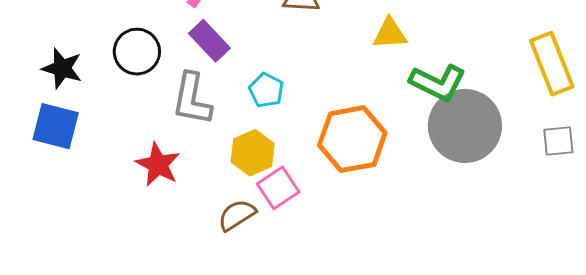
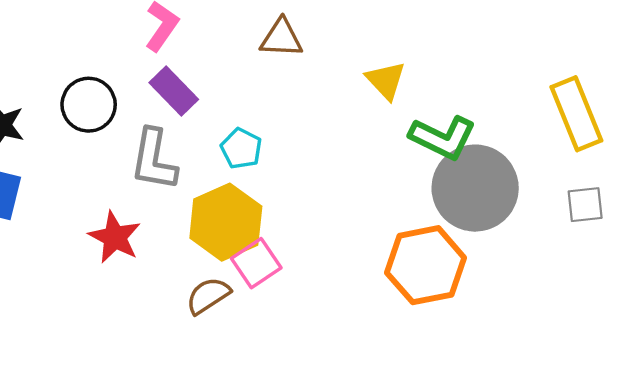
yellow triangle: (390, 34) -> (386, 80), turned 51
orange hexagon: (352, 139) -> (426, 265), moved
yellow hexagon: (253, 153) -> (226, 222), size x1.4

